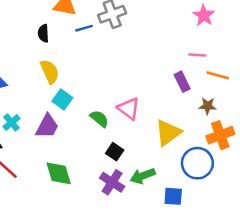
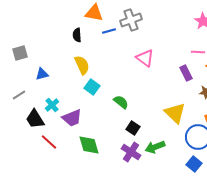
pink triangle: (129, 108) -> (145, 58), moved
purple trapezoid: (47, 126) -> (72, 118), moved, turned 40
yellow triangle: (168, 133) -> (175, 113), turned -40
blue square: (173, 196) -> (194, 164), moved, turned 35

